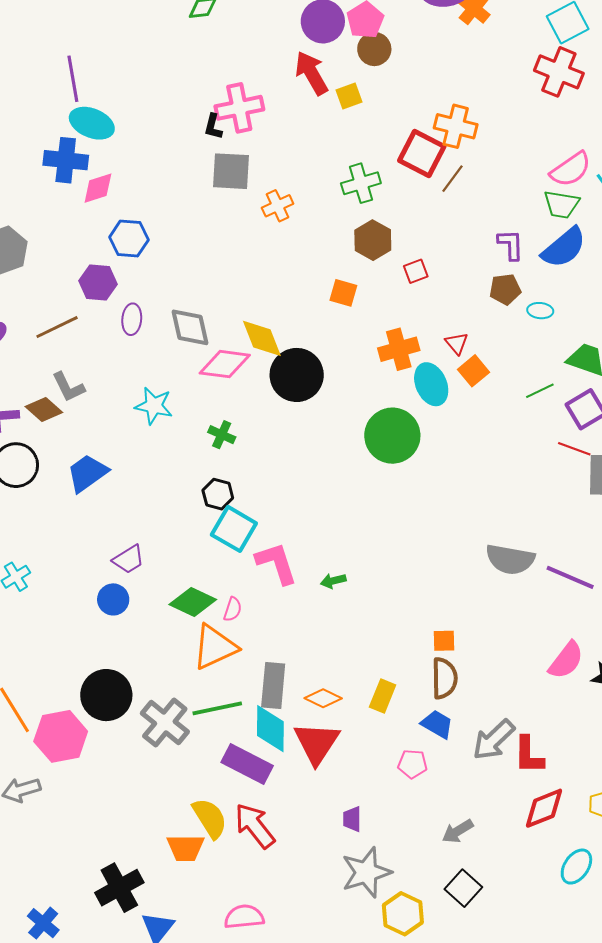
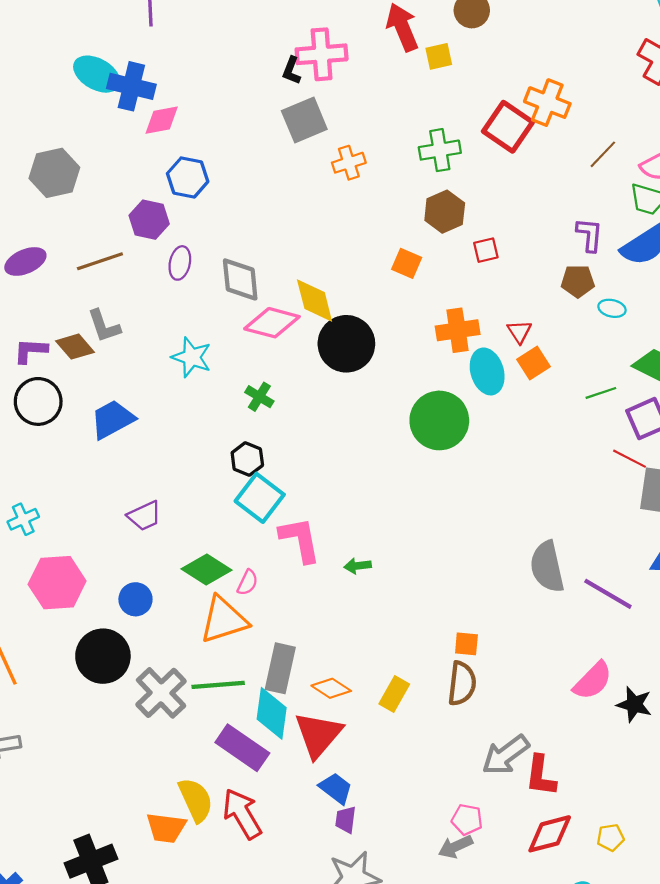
cyan ellipse: (92, 123) -> (97, 74), moved
gray square: (231, 171) -> (304, 120), turned -33
brown line: (452, 179) -> (603, 154), moved
gray semicircle: (510, 559) -> (547, 567), turned 60
blue circle: (113, 599) -> (135, 599), moved
blue trapezoid: (437, 724) -> (336, 788), moved
pink hexagon: (61, 736) -> (57, 583), moved
pink pentagon: (413, 764) -> (467, 820), moved

